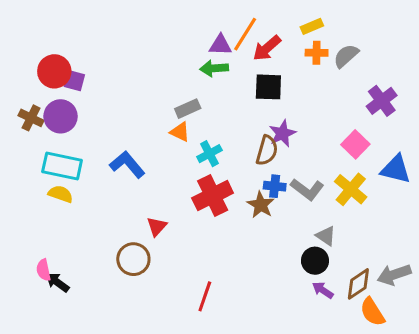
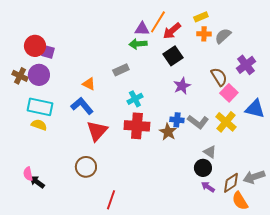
black square: (268, 87) -> (173, 56), turned -36
orange triangle: (180, 132) -> (89, 84), moved
brown semicircle: (267, 151) -> (219, 77), moved, turned -48
red cross: (213, 196) -> (137, 126), turned 30
red triangle: (157, 227) -> (97, 131), moved, size x1.6
red line: (205, 296) -> (111, 200), moved

